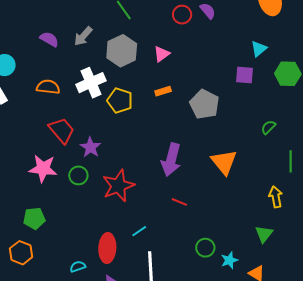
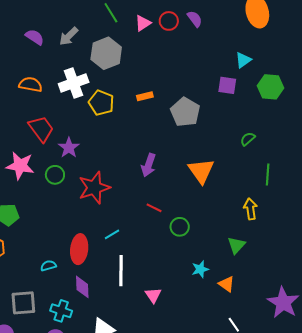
pink triangle: (162, 54) -> (143, 23), moved
purple arrow: (171, 160) -> (149, 165), size x0.7
green circle: (205, 248) -> (180, 227), moved

